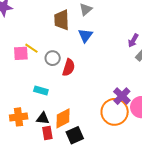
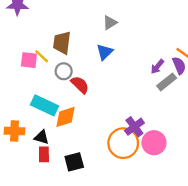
brown trapezoid: (62, 20) -> (62, 43), moved
red semicircle: (69, 67) -> (80, 85), turned -72
cyan rectangle: (41, 90) -> (45, 105), size x1.6
orange diamond: (63, 118) -> (65, 117), moved

